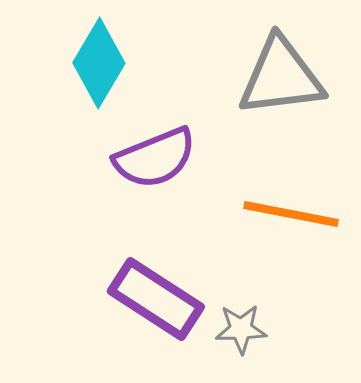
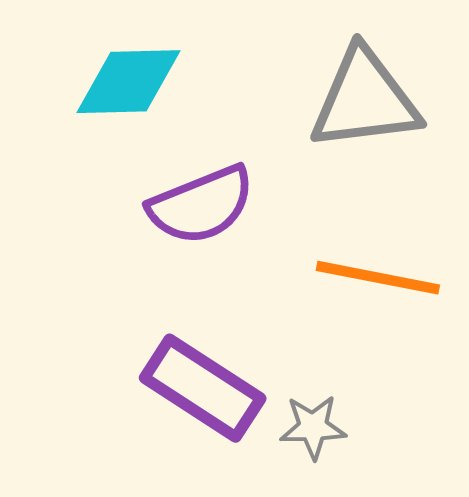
cyan diamond: (99, 63) -> (129, 82), turned 58

